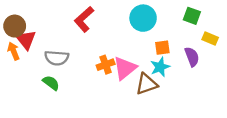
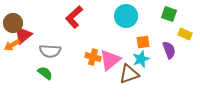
red triangle: (26, 40) -> (23, 35), turned 30
orange arrow: (14, 51) -> (12, 45), turned -98
orange cross: (106, 65) -> (93, 57), turned 35

